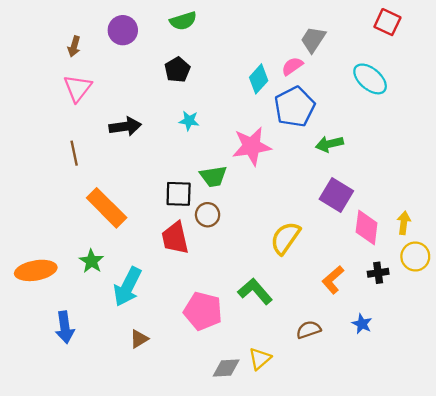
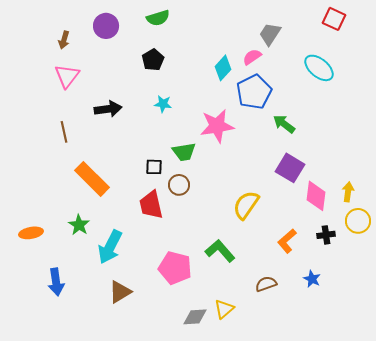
green arrow: (329, 144) -> (284, 124), turned 50
black square: (179, 194) -> (154, 167), size x0.7
orange ellipse: (36, 270) -> (31, 233), size x0.7
brown triangle: (139, 339) -> (120, 292), size x1.4

